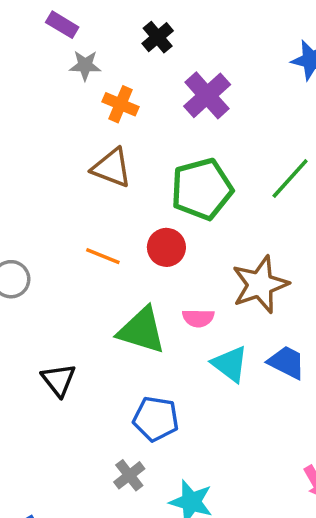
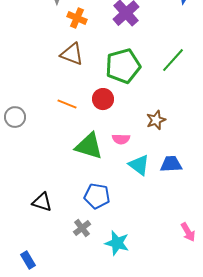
brown star: (260, 284) -> (156, 120), size x0.6
blue trapezoid: (287, 362) -> (171, 164), turned -30
black triangle: (59, 380) -> (42, 202), moved, turned -35

